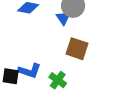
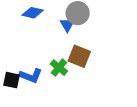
green cross: (58, 80) -> (59, 68), moved

